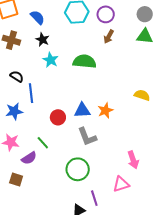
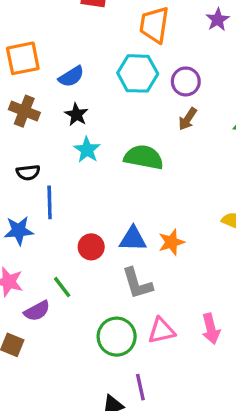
blue semicircle: (37, 17) -> (71, 77), turned 98
black semicircle: (17, 76) -> (28, 173), turned 136
pink triangle: (121, 184) -> (161, 331), moved

